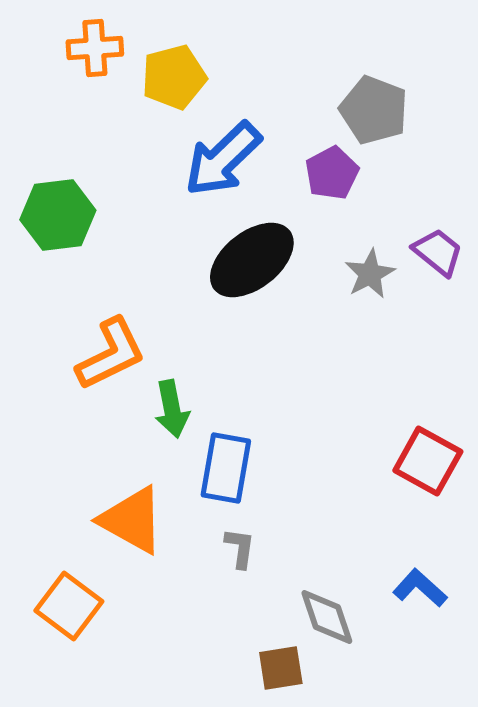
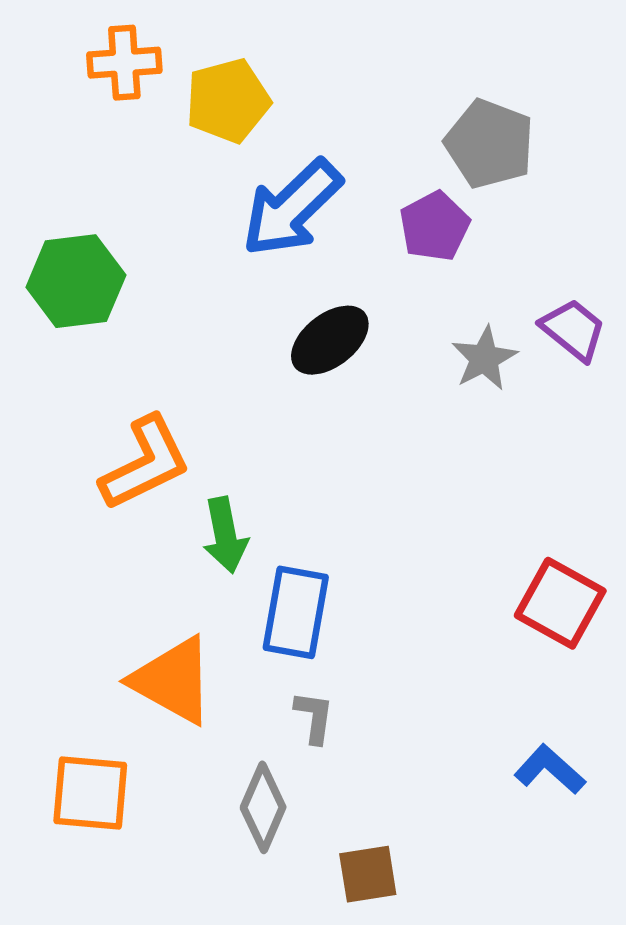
black ellipse: (252, 260) -> (330, 340), size x0.7
orange square: (69, 606) -> (90, 793), turned -32
gray diamond: (327, 617) -> (263, 807), moved, turned 42

